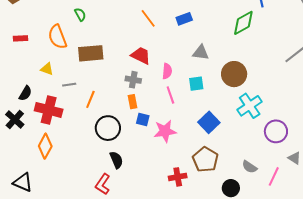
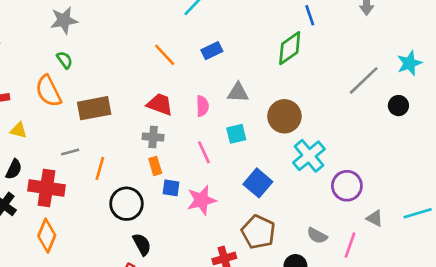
green semicircle: (80, 14) -> (65, 60), moved
yellow triangle: (47, 69) -> (19, 130), moved
pink semicircle: (167, 71) -> (202, 106), moved

